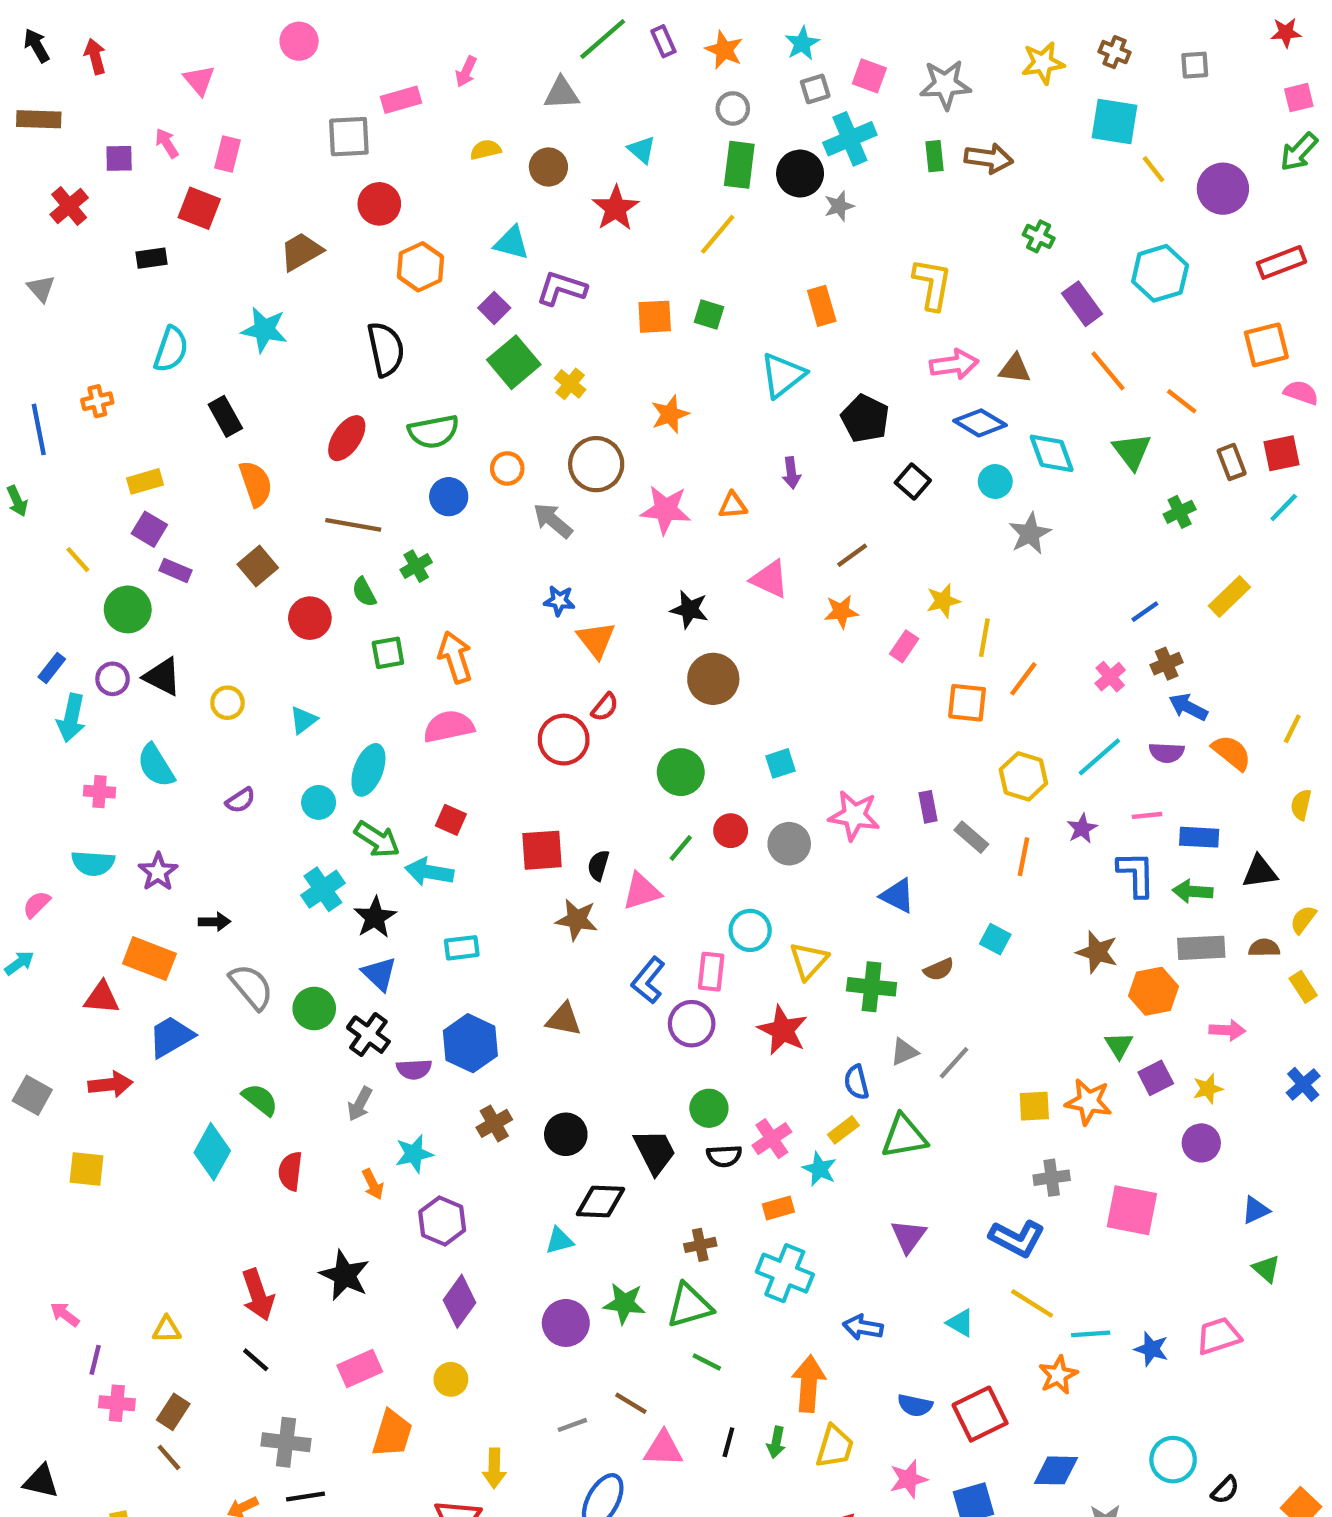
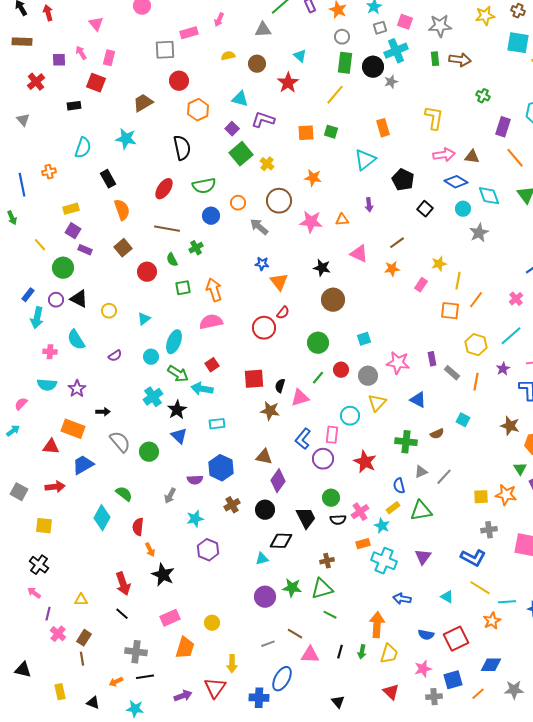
purple rectangle: (1082, 304) -> (503, 127), turned 54
orange star: (670, 414) -> (313, 178), turned 30
red square: (451, 820) -> (212, 365), turned 32
yellow triangle: (809, 961) -> (377, 403), moved
black cross: (368, 1035) -> (39, 565), moved
orange arrow: (373, 1184) -> (150, 550), moved
cyan cross: (785, 1273) -> (384, 561), moved
purple diamond: (460, 1301) -> (278, 481), moved
pink cross: (117, 1403) -> (58, 634), turned 35
brown line: (169, 1457) -> (82, 659), turned 32

